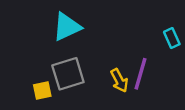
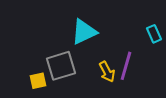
cyan triangle: (67, 27) -> (84, 32), moved

